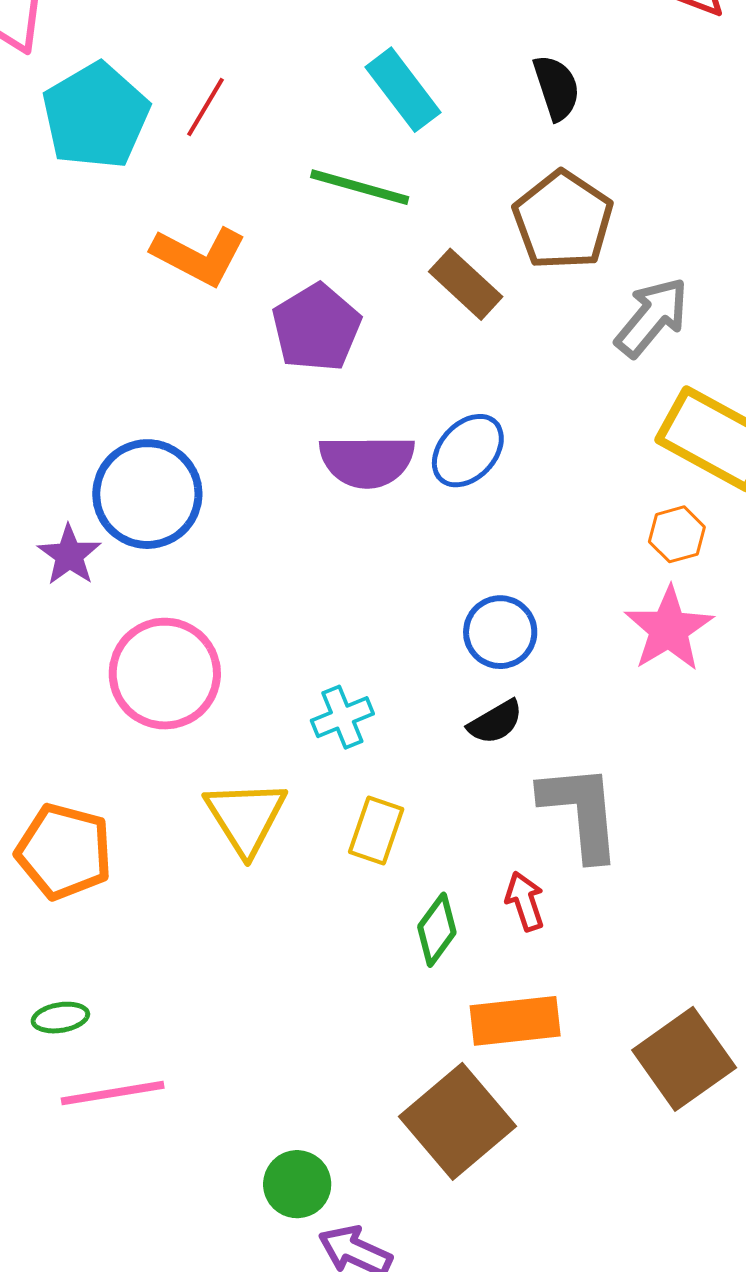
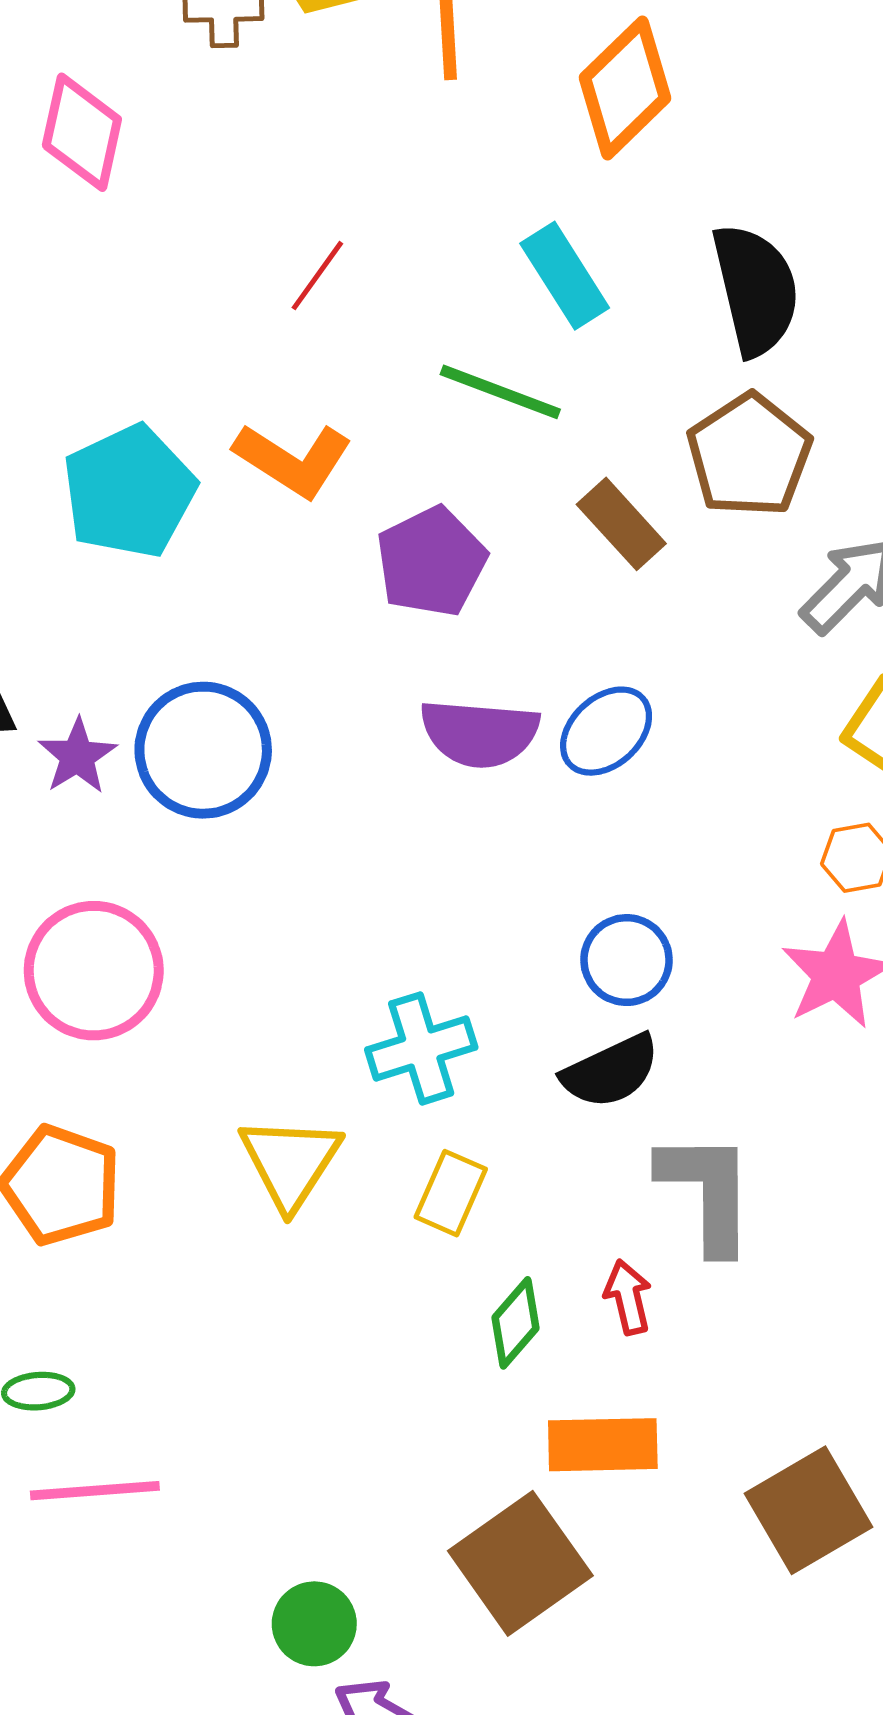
black semicircle: (556, 88) -> (756, 290), size x1.6
cyan pentagon: (96, 116) -> (129, 492), moved
purple star: (69, 555) -> (77, 756), moved
pink circle: (165, 674) -> (94, 971), moved
cyan cross: (342, 717) -> (421, 1048), size x1.4
black semicircle: (495, 722) -> (611, 1071), size x1.4

